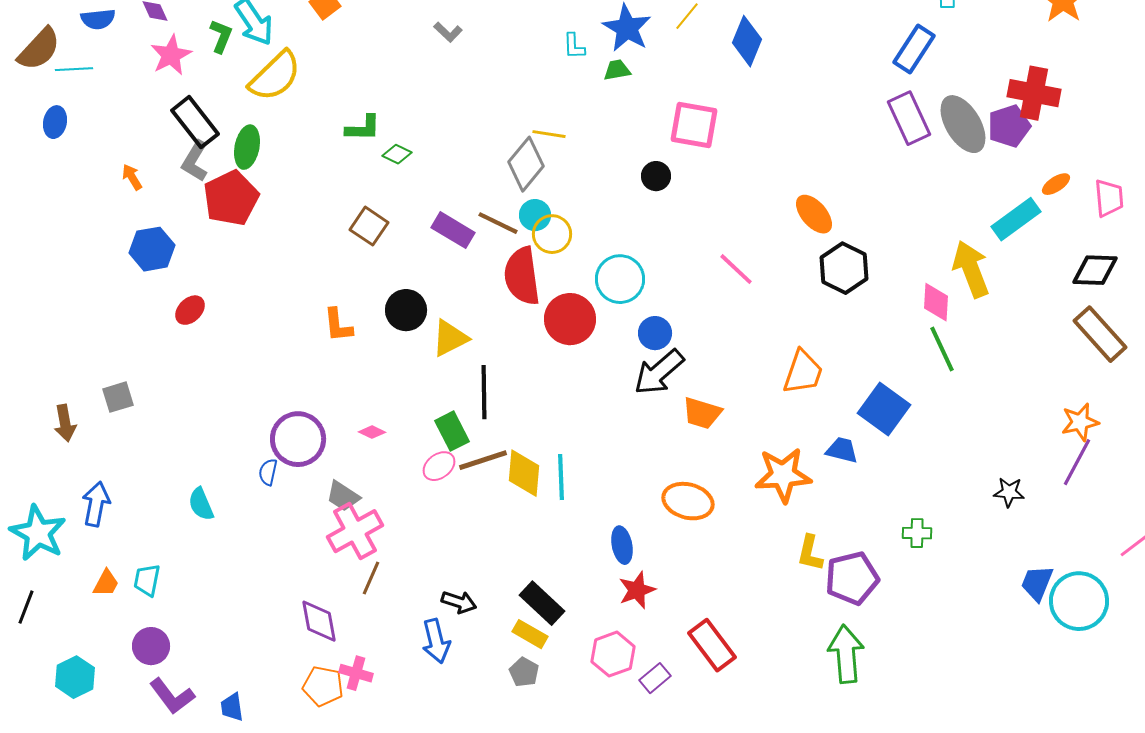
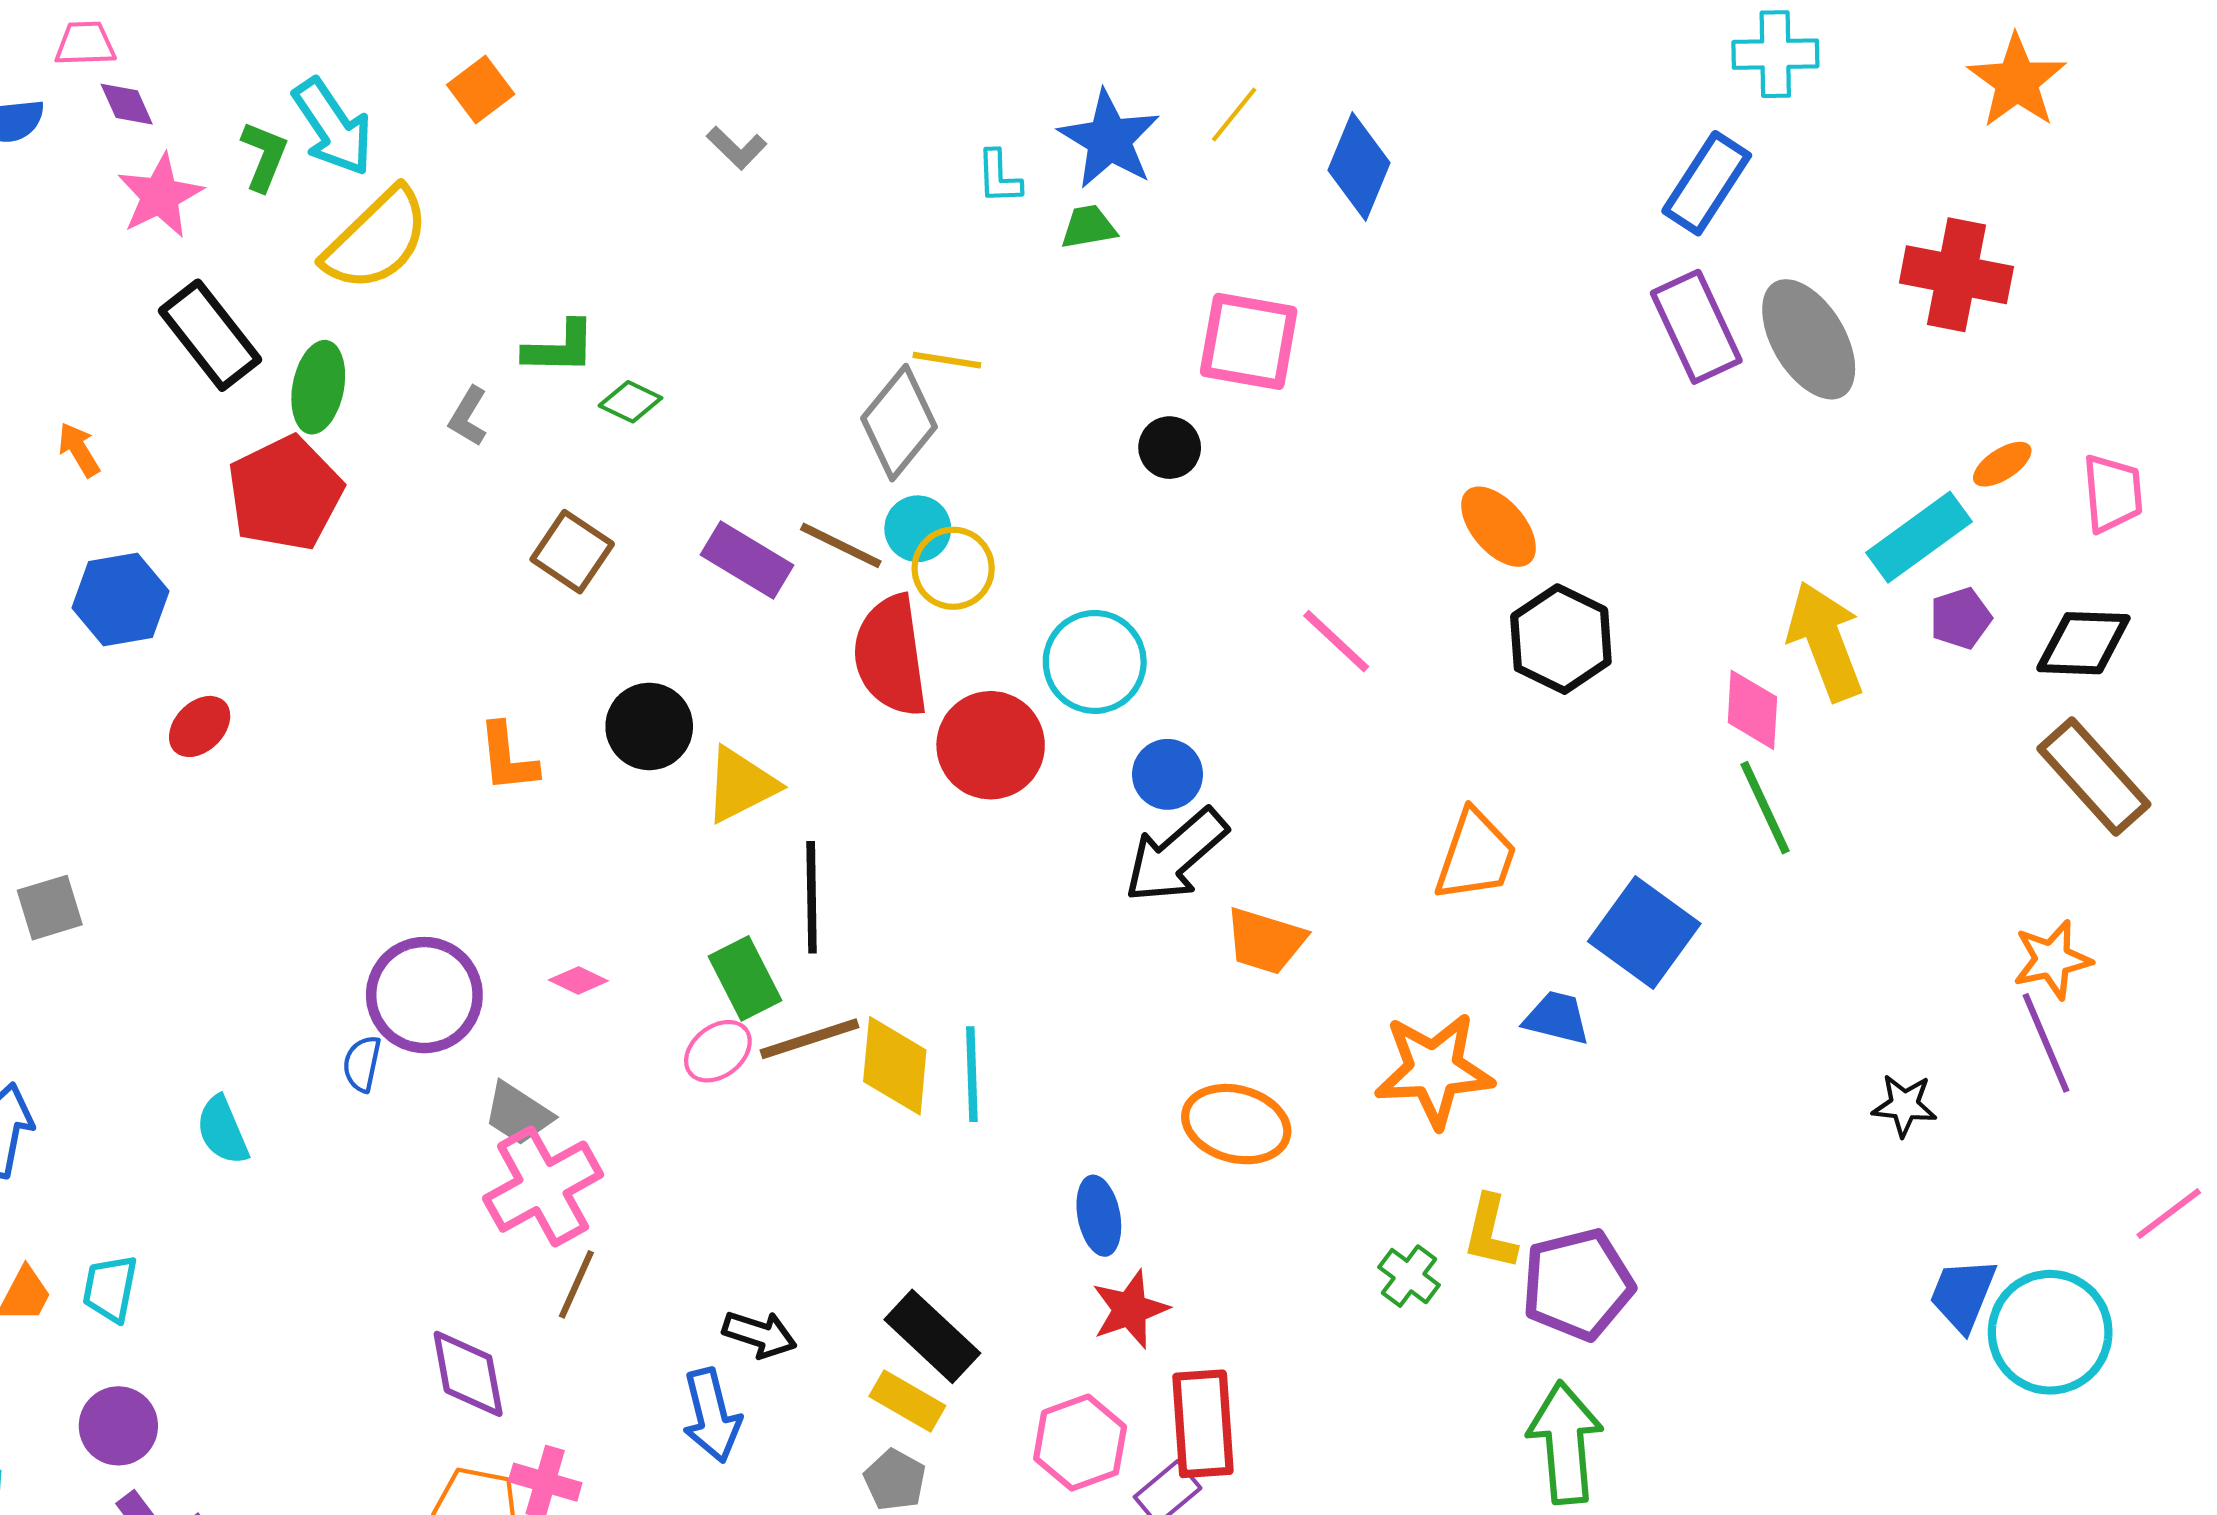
purple pentagon: (1009, 126) -> (1961, 618), moved, size x0.7
gray L-shape: (195, 161) -> (468, 416), moved, size x0.7
purple line: (1077, 462) -> (2046, 1043), turned -51
green cross: (917, 533) -> (1409, 1276), moved, turned 36
red rectangle: (712, 645) -> (1203, 1424), moved, turned 33

